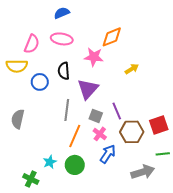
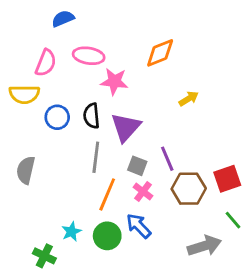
blue semicircle: (62, 13) -> (63, 19), moved
pink star: (94, 57) -> (114, 81), moved
black semicircle: (64, 71) -> (91, 116), moved
blue arrow: (108, 154) -> (139, 226), moved, turned -78
green line: (163, 154) -> (233, 220), turned 56

